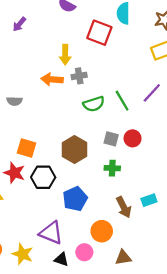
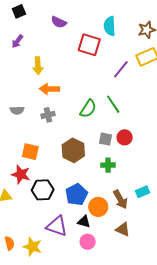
yellow arrow: (65, 55) -> (38, 66), moved
gray cross: (79, 76) -> (48, 115), moved
purple line: (152, 93) -> (121, 69), moved
green semicircle: (94, 104) -> (88, 109), turned -36
black hexagon: (43, 177) -> (43, 190), moved
orange circle: (102, 231) -> (98, 207), moved
brown triangle: (123, 258) -> (123, 229), moved, turned 35
black triangle: (61, 259) -> (84, 222), moved

